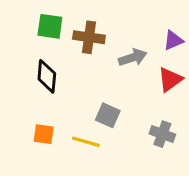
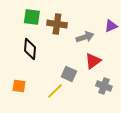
red triangle: (170, 79) -> (93, 61), moved
orange square: (44, 134) -> (19, 86), moved
yellow line: (86, 142) -> (55, 91), turned -60

